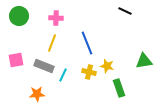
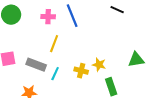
yellow line: (52, 43) -> (54, 44), moved
blue line: (87, 43) -> (72, 16), moved

